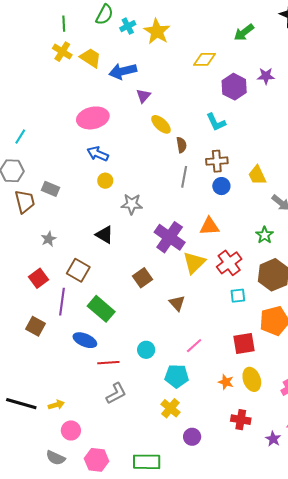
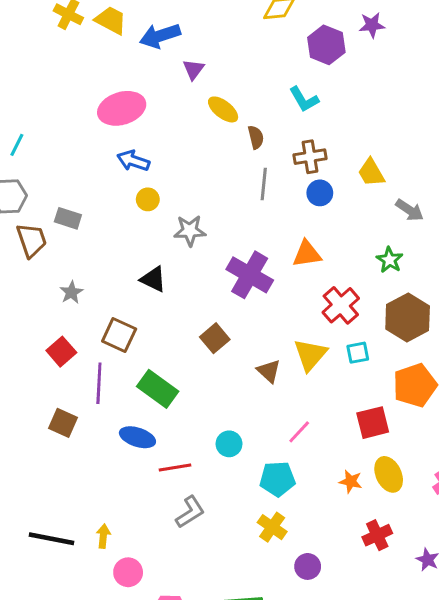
yellow triangle: (194, 263) -> (310, 355), moved
yellow arrow: (56, 405) -> (103, 536), turned -63
red cross: (241, 420) -> (377, 535), turned -30

